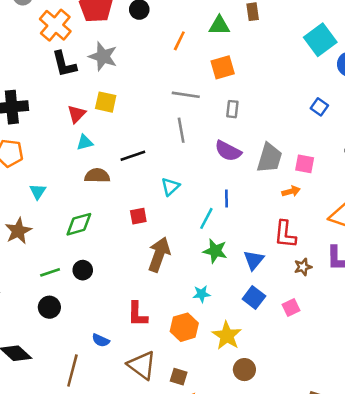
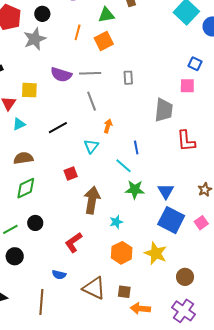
gray star: (103, 56) -> (35, 39), moved, turned -30
orange square: (223, 67) -> (104, 41), moved
purple semicircle: (228, 151) -> (61, 75), moved
pink square: (305, 164) -> (187, 86), moved
brown semicircle: (97, 176) -> (23, 158), moved
orange arrow: (291, 191) -> (108, 126), moved, turned -48
cyan line: (206, 218) -> (123, 166), turned -66
red L-shape: (285, 234) -> (186, 141), moved
cyan star: (202, 294) -> (116, 222), moved
blue square: (254, 297) -> (171, 220), size x1.5
red L-shape: (137, 314) -> (74, 242), moved, turned 65
brown circle: (244, 370) -> (185, 277), moved

